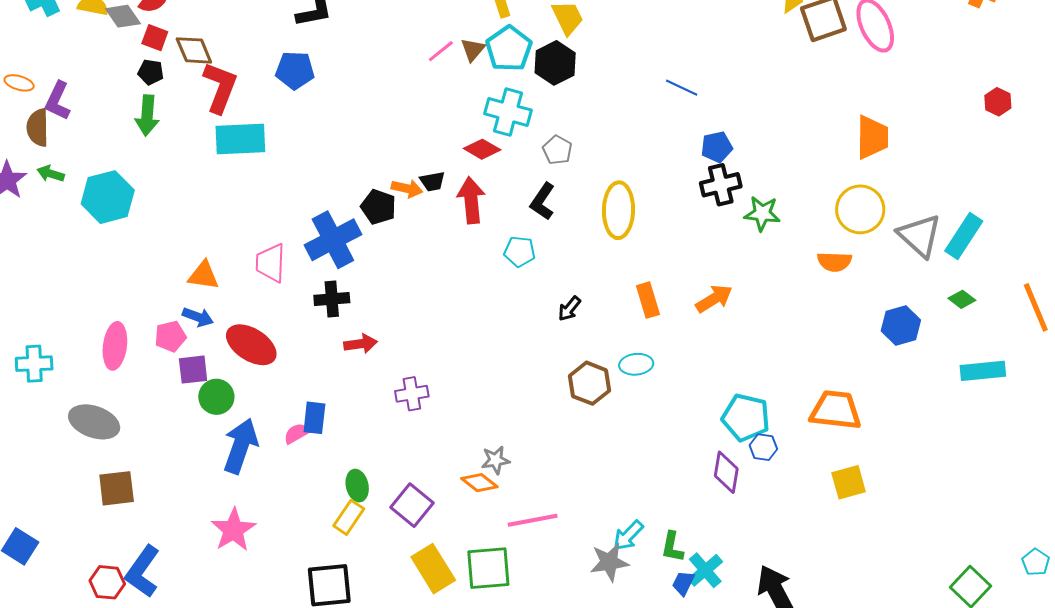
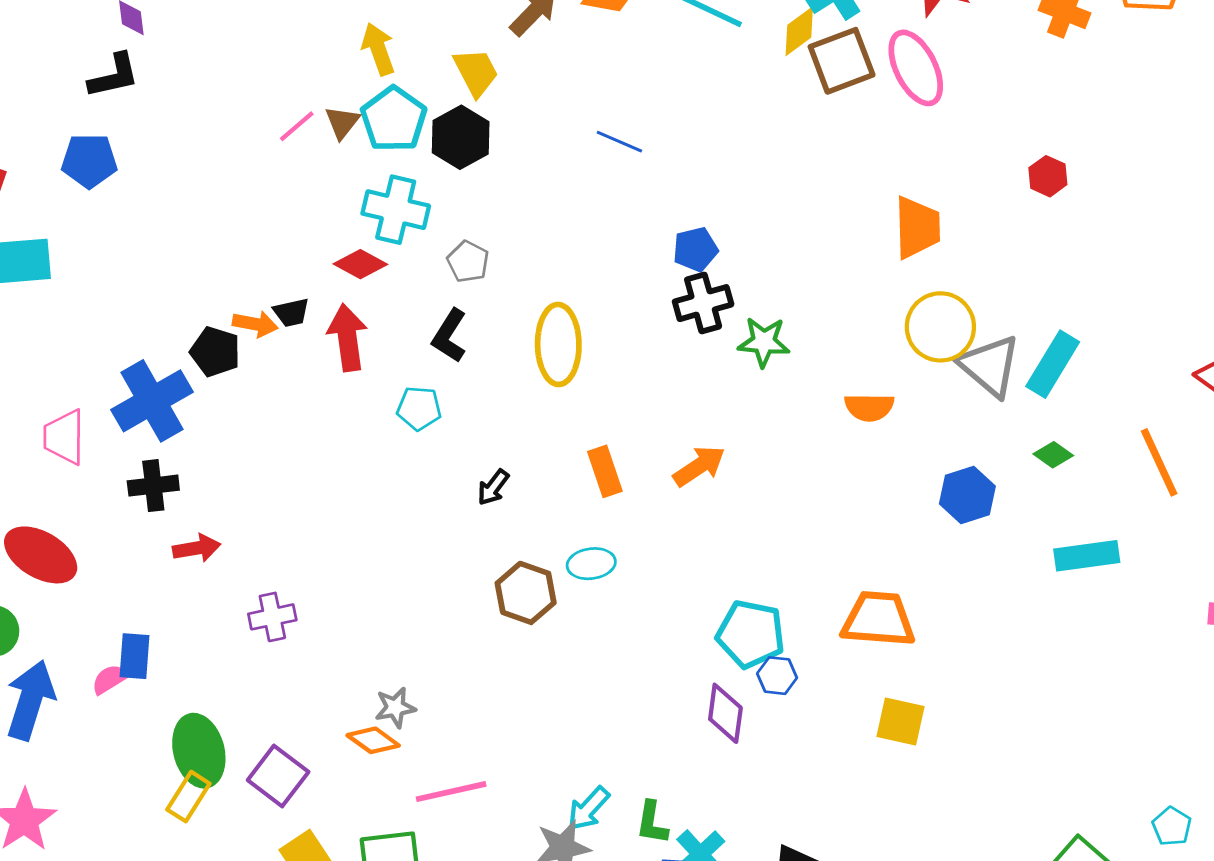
blue line: (682, 88) -> (619, 142), moved
red hexagon: (998, 102) -> (1048, 176), moved
yellow circle: (860, 209) -> (940, 327), moved
yellow square: (849, 482) -> (900, 722), turned 30
green ellipse: (357, 486) -> (199, 751), size x1.6

